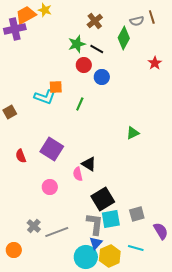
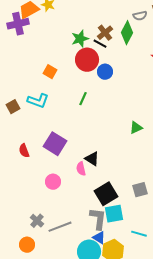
brown cross: (95, 21) -> (105, 33), moved
red circle: (84, 65) -> (87, 60), size x1.5
orange square: (56, 87) -> (50, 72), moved, turned 32
cyan L-shape: (45, 97) -> (38, 101), moved
gray square: (137, 214) -> (140, 190), moved
blue triangle: (96, 243) -> (99, 238), turned -40
cyan line: (136, 248) -> (139, 234), moved
orange circle: (14, 250) -> (27, 245), moved

